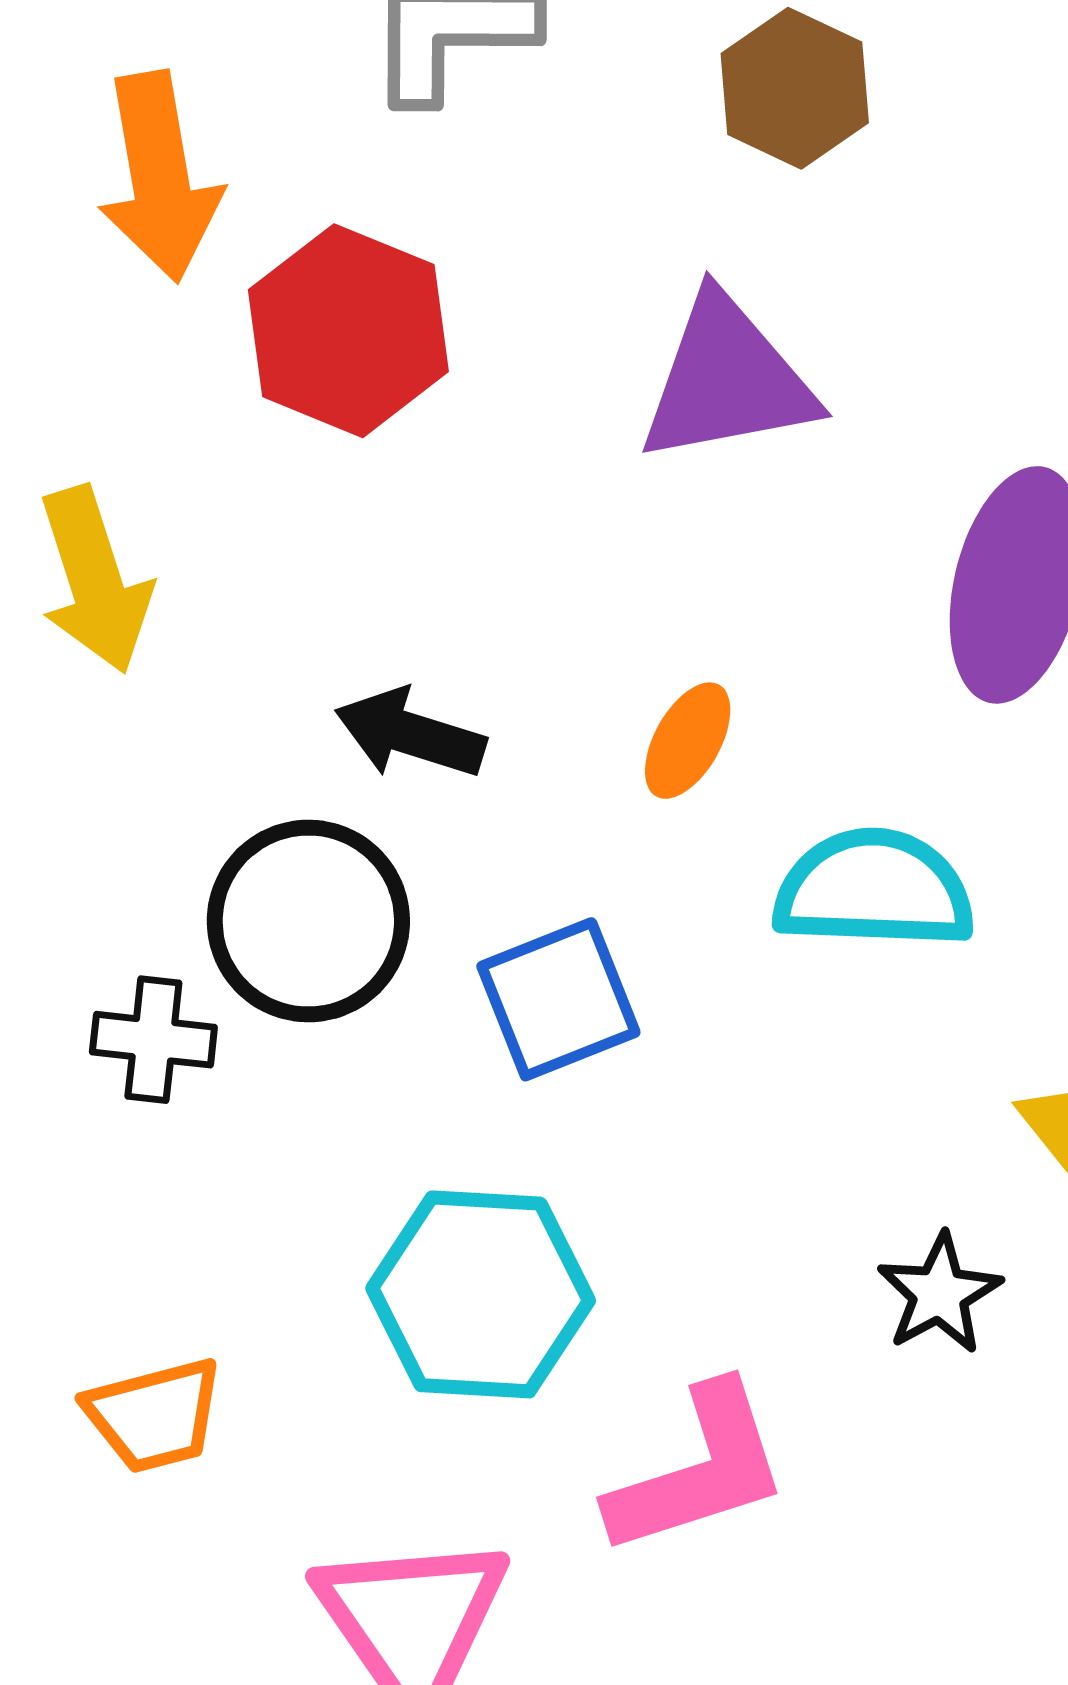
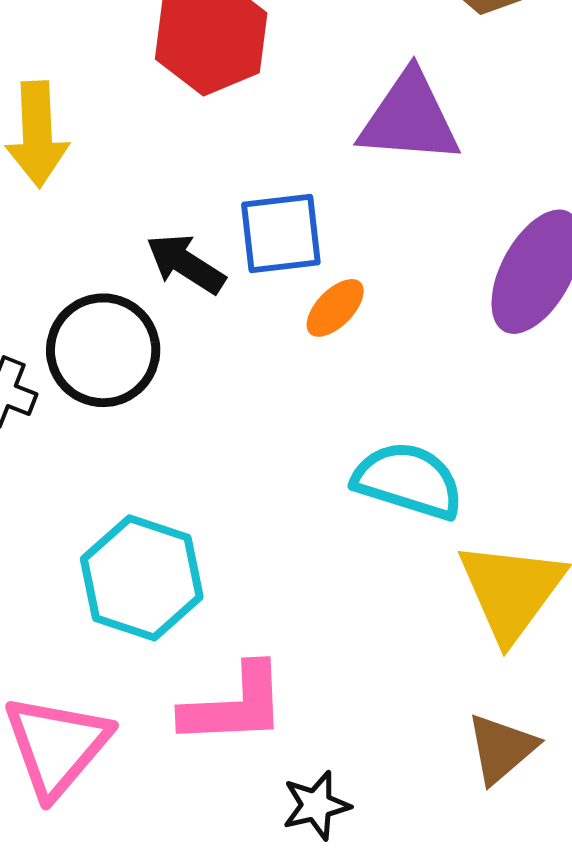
cyan semicircle: (874, 889) -> (408, 481), moved
blue square: (558, 999) -> (281, 233), moved
black star: (939, 1294) -> (316, 805), moved

